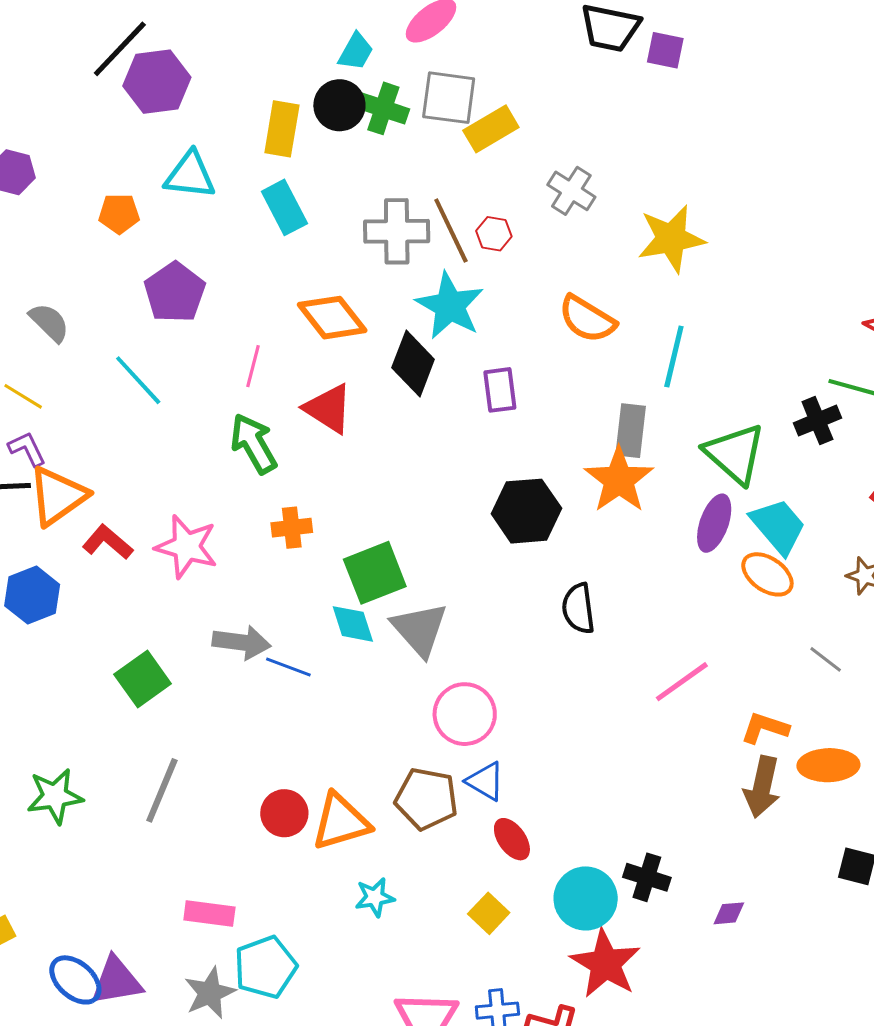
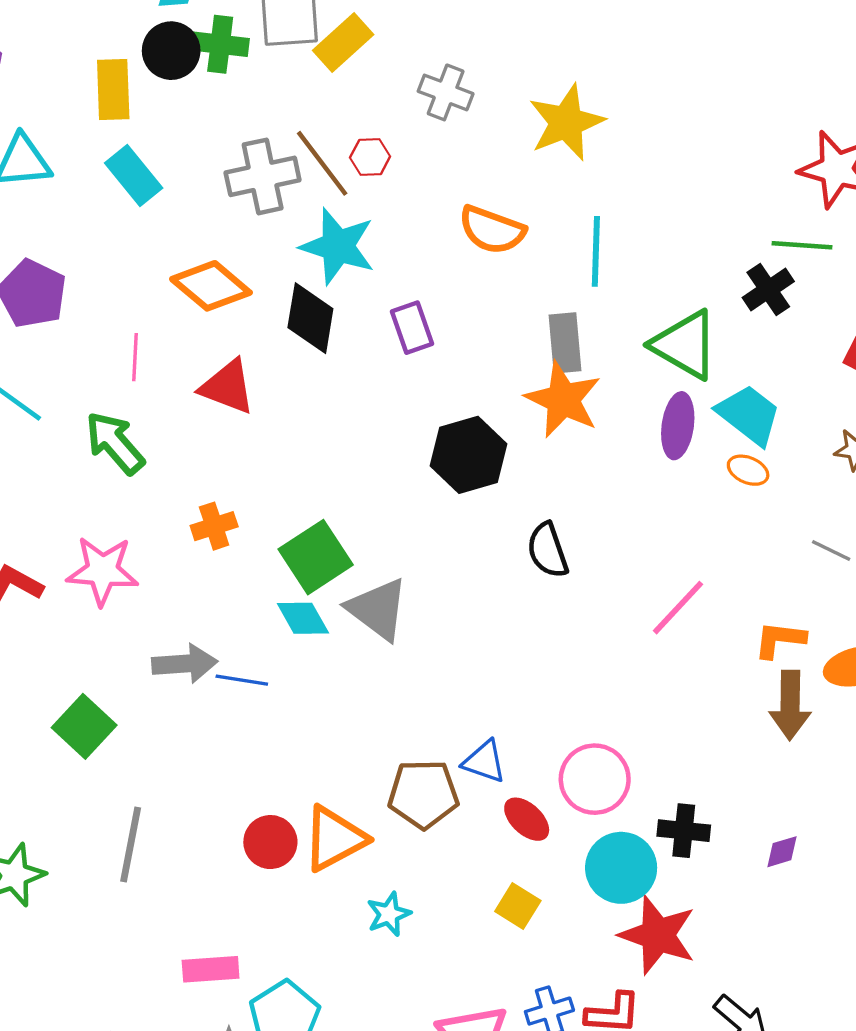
green arrow: (254, 444) -> (115, 443), moved
orange ellipse: (767, 574) -> (748, 470), size x0.7
pink circle: (465, 714) -> (595, 779), moved

